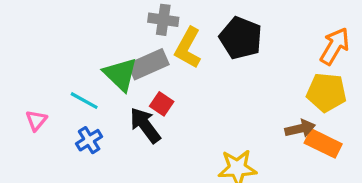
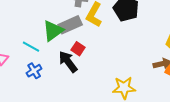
green triangle: (120, 74) -> (53, 31), turned 40

